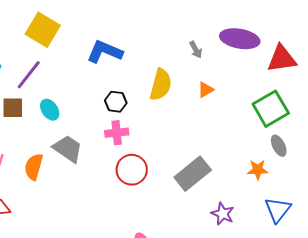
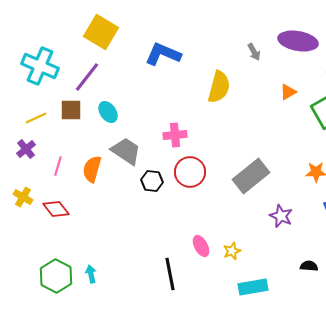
orange triangle: (206, 90) -> (288, 92), moved
black hexagon: (116, 102) -> (152, 181), moved

